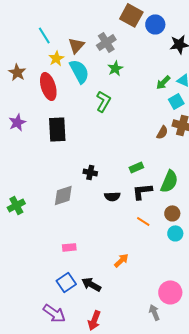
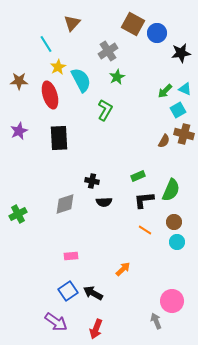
brown triangle: (76, 45) -> (72, 23), moved
brown star: (17, 72) -> (19, 81), turned -30
black semicircle: (112, 196) -> (104, 202), moved

